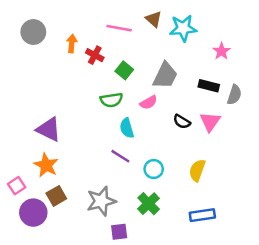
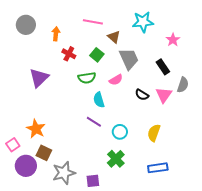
brown triangle: (154, 19) -> (114, 37), moved
red cross: (95, 55) -> (69, 54), moved
gray trapezoid: (165, 76) -> (129, 59), turned -50
black rectangle: (209, 86) -> (163, 67), turned 42
gray semicircle: (234, 95) -> (183, 85), moved
purple triangle: (49, 129) -> (39, 78), moved, turned 50
brown square: (56, 196) -> (44, 153), turned -35
gray star: (101, 201) -> (64, 173), moved

